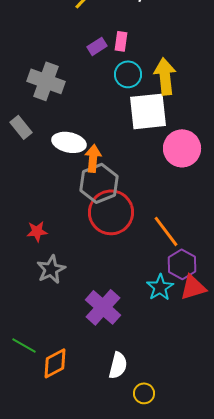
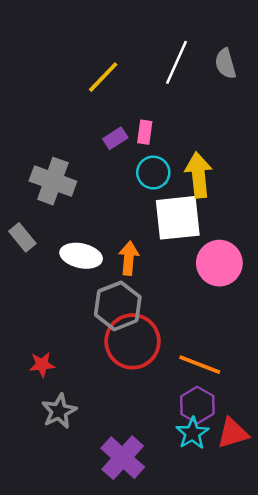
orange arrow: (93, 158) -> (129, 258), moved
orange line: (166, 231) -> (200, 365), turned -32
purple hexagon: (182, 264) -> (197, 405), moved

